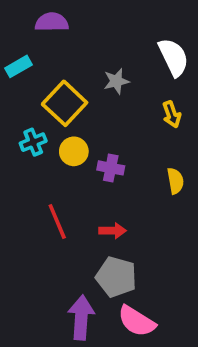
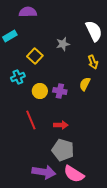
yellow square: (65, 103) -> (35, 56), size x0.7
yellow circle: (74, 151) -> (40, 91), moved
yellow semicircle: (175, 181) -> (85, 84), moved, turned -144
purple arrow: (81, 317) -> (44, 172), turned 95

